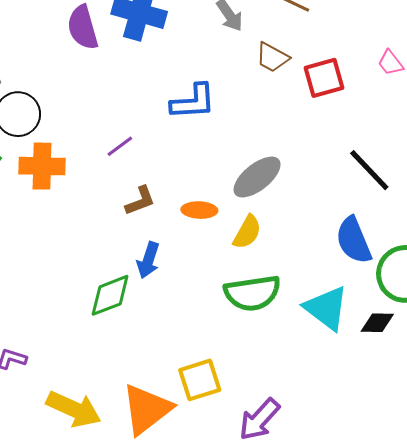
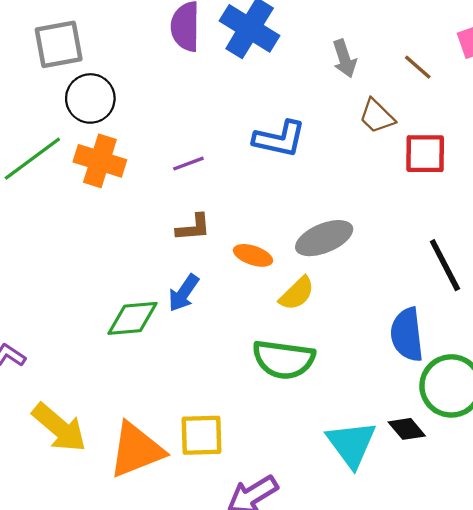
cyan triangle: (326, 308) -> (351, 444), moved
black diamond: (377, 323) -> (407, 429), turned 32

